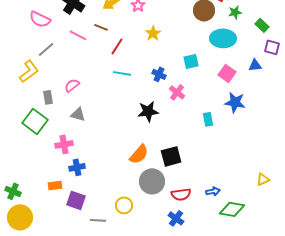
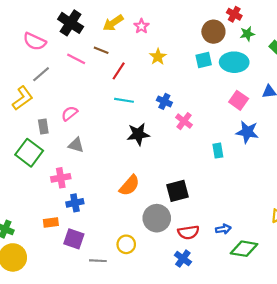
cyan square: (191, 61) -> (204, 60), moved
black star: (148, 111) -> (138, 134), moved
orange semicircle: (139, 154) -> (129, 185), moved

